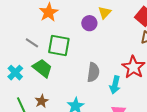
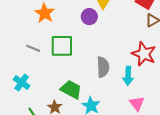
green trapezoid: (42, 68) -> (71, 89), moved

